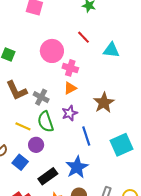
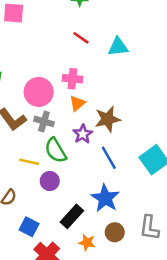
pink circle: (52, 51) -> (39, 92), moved
brown star: (104, 103) -> (108, 119), moved, turned 30
blue square: (20, 162) -> (29, 227), moved

